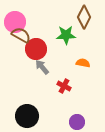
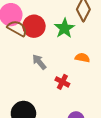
green star: (66, 35) -> (64, 28), turned -30
red circle: (36, 49) -> (34, 26), moved

